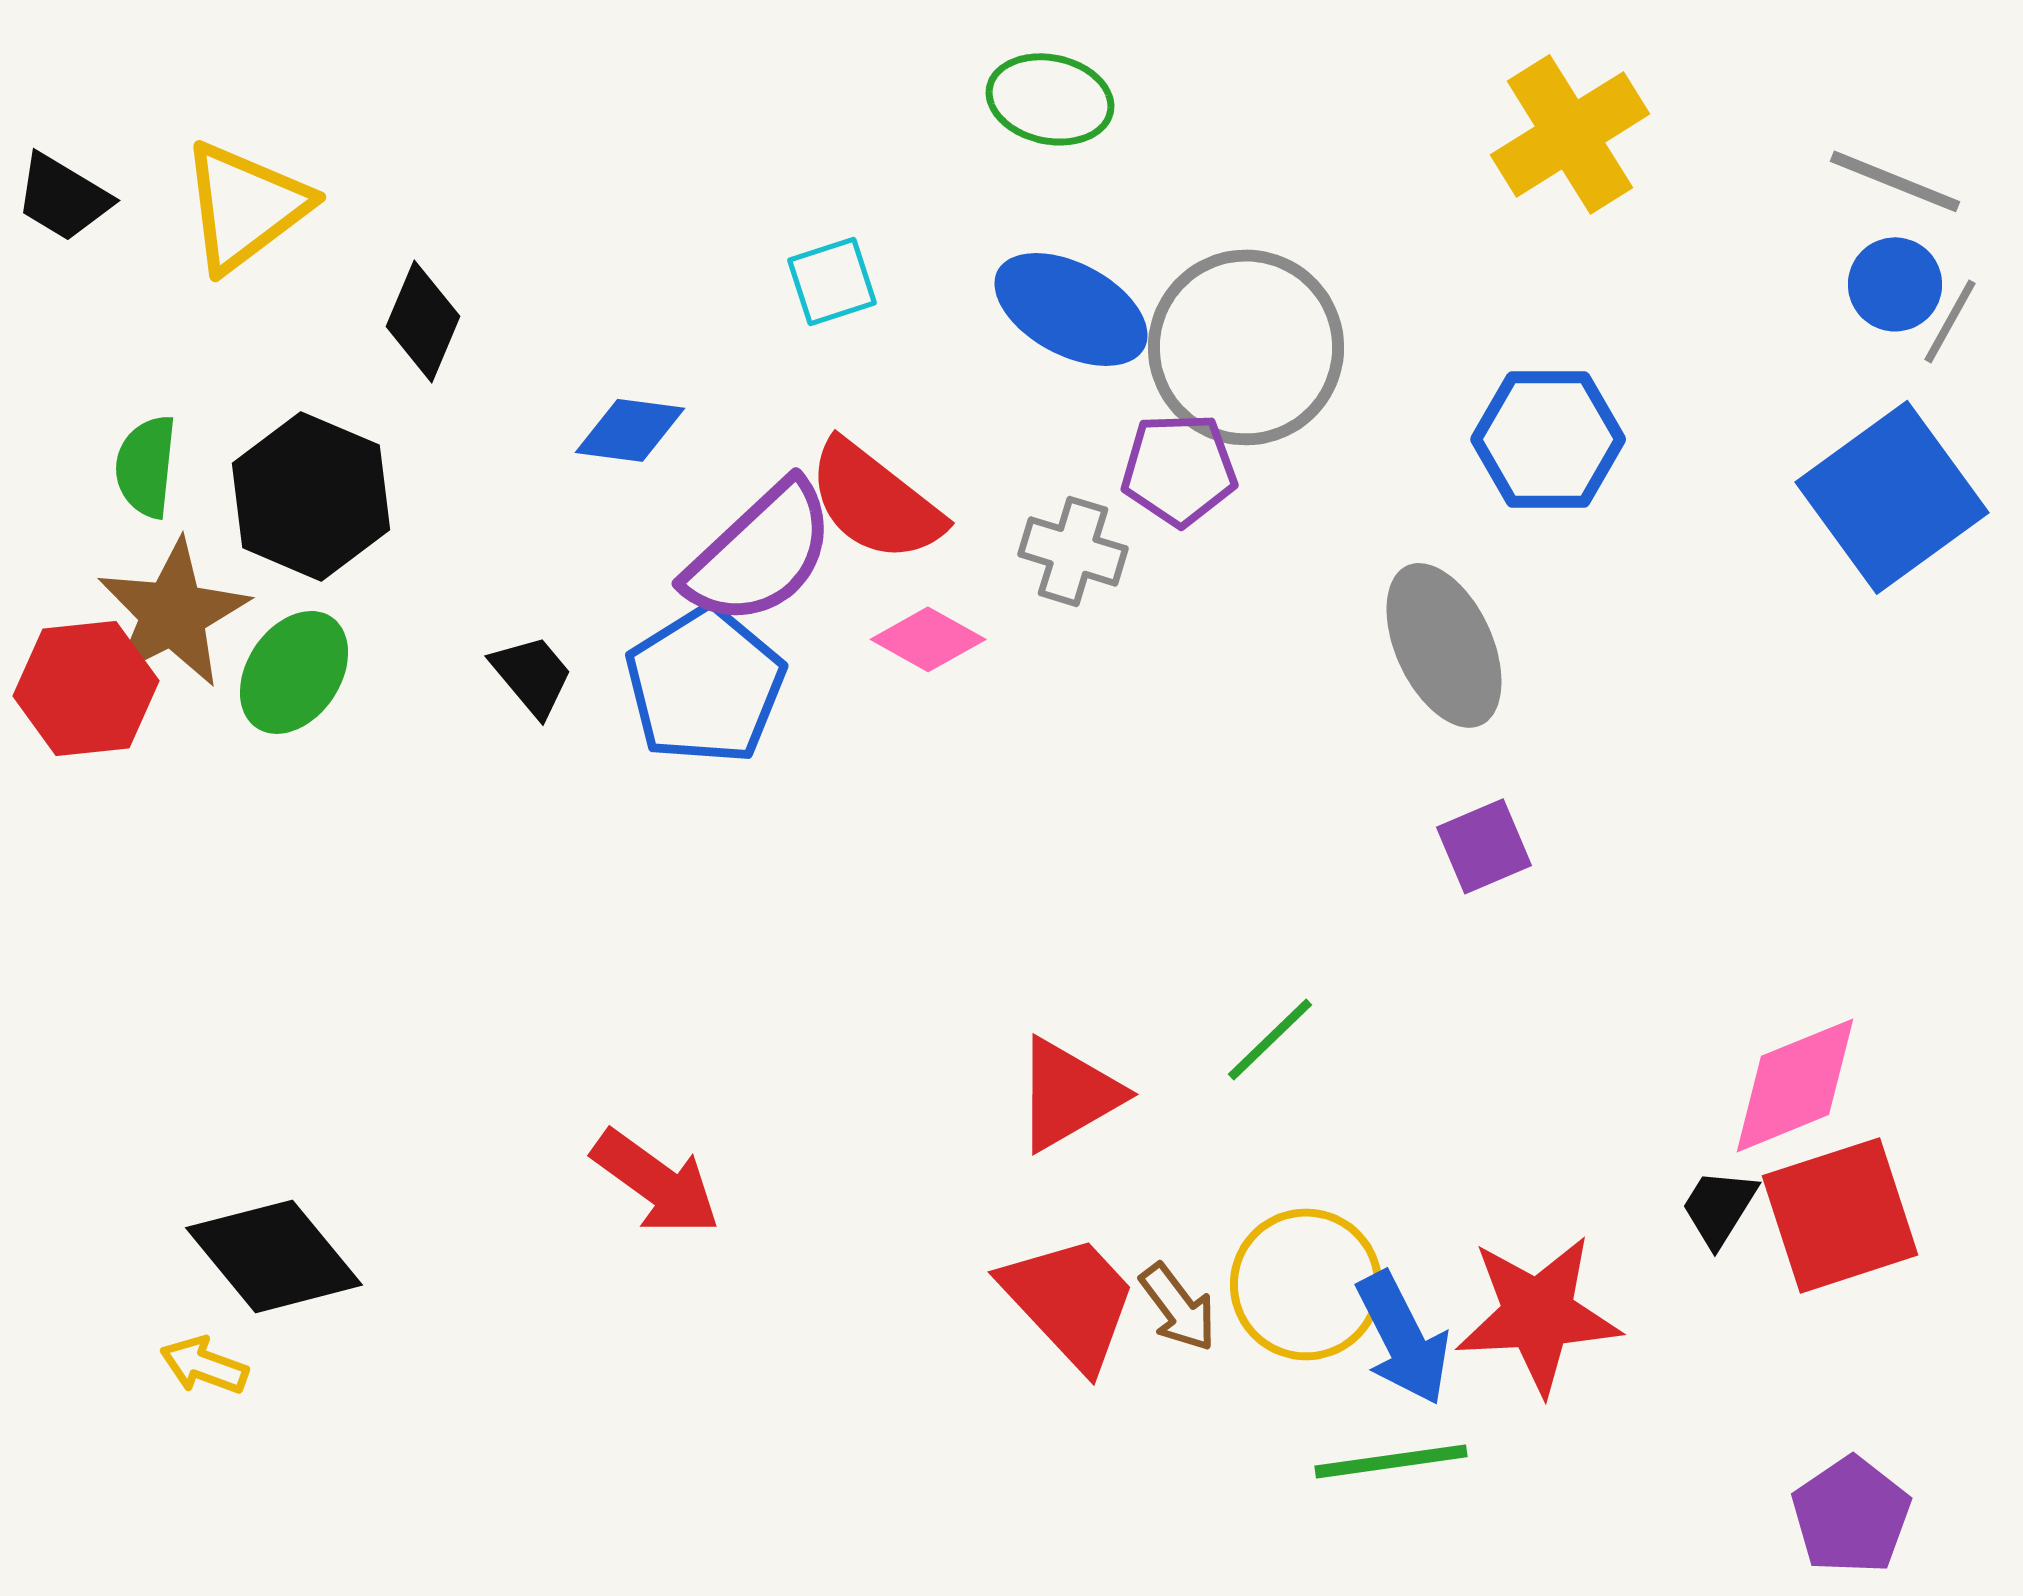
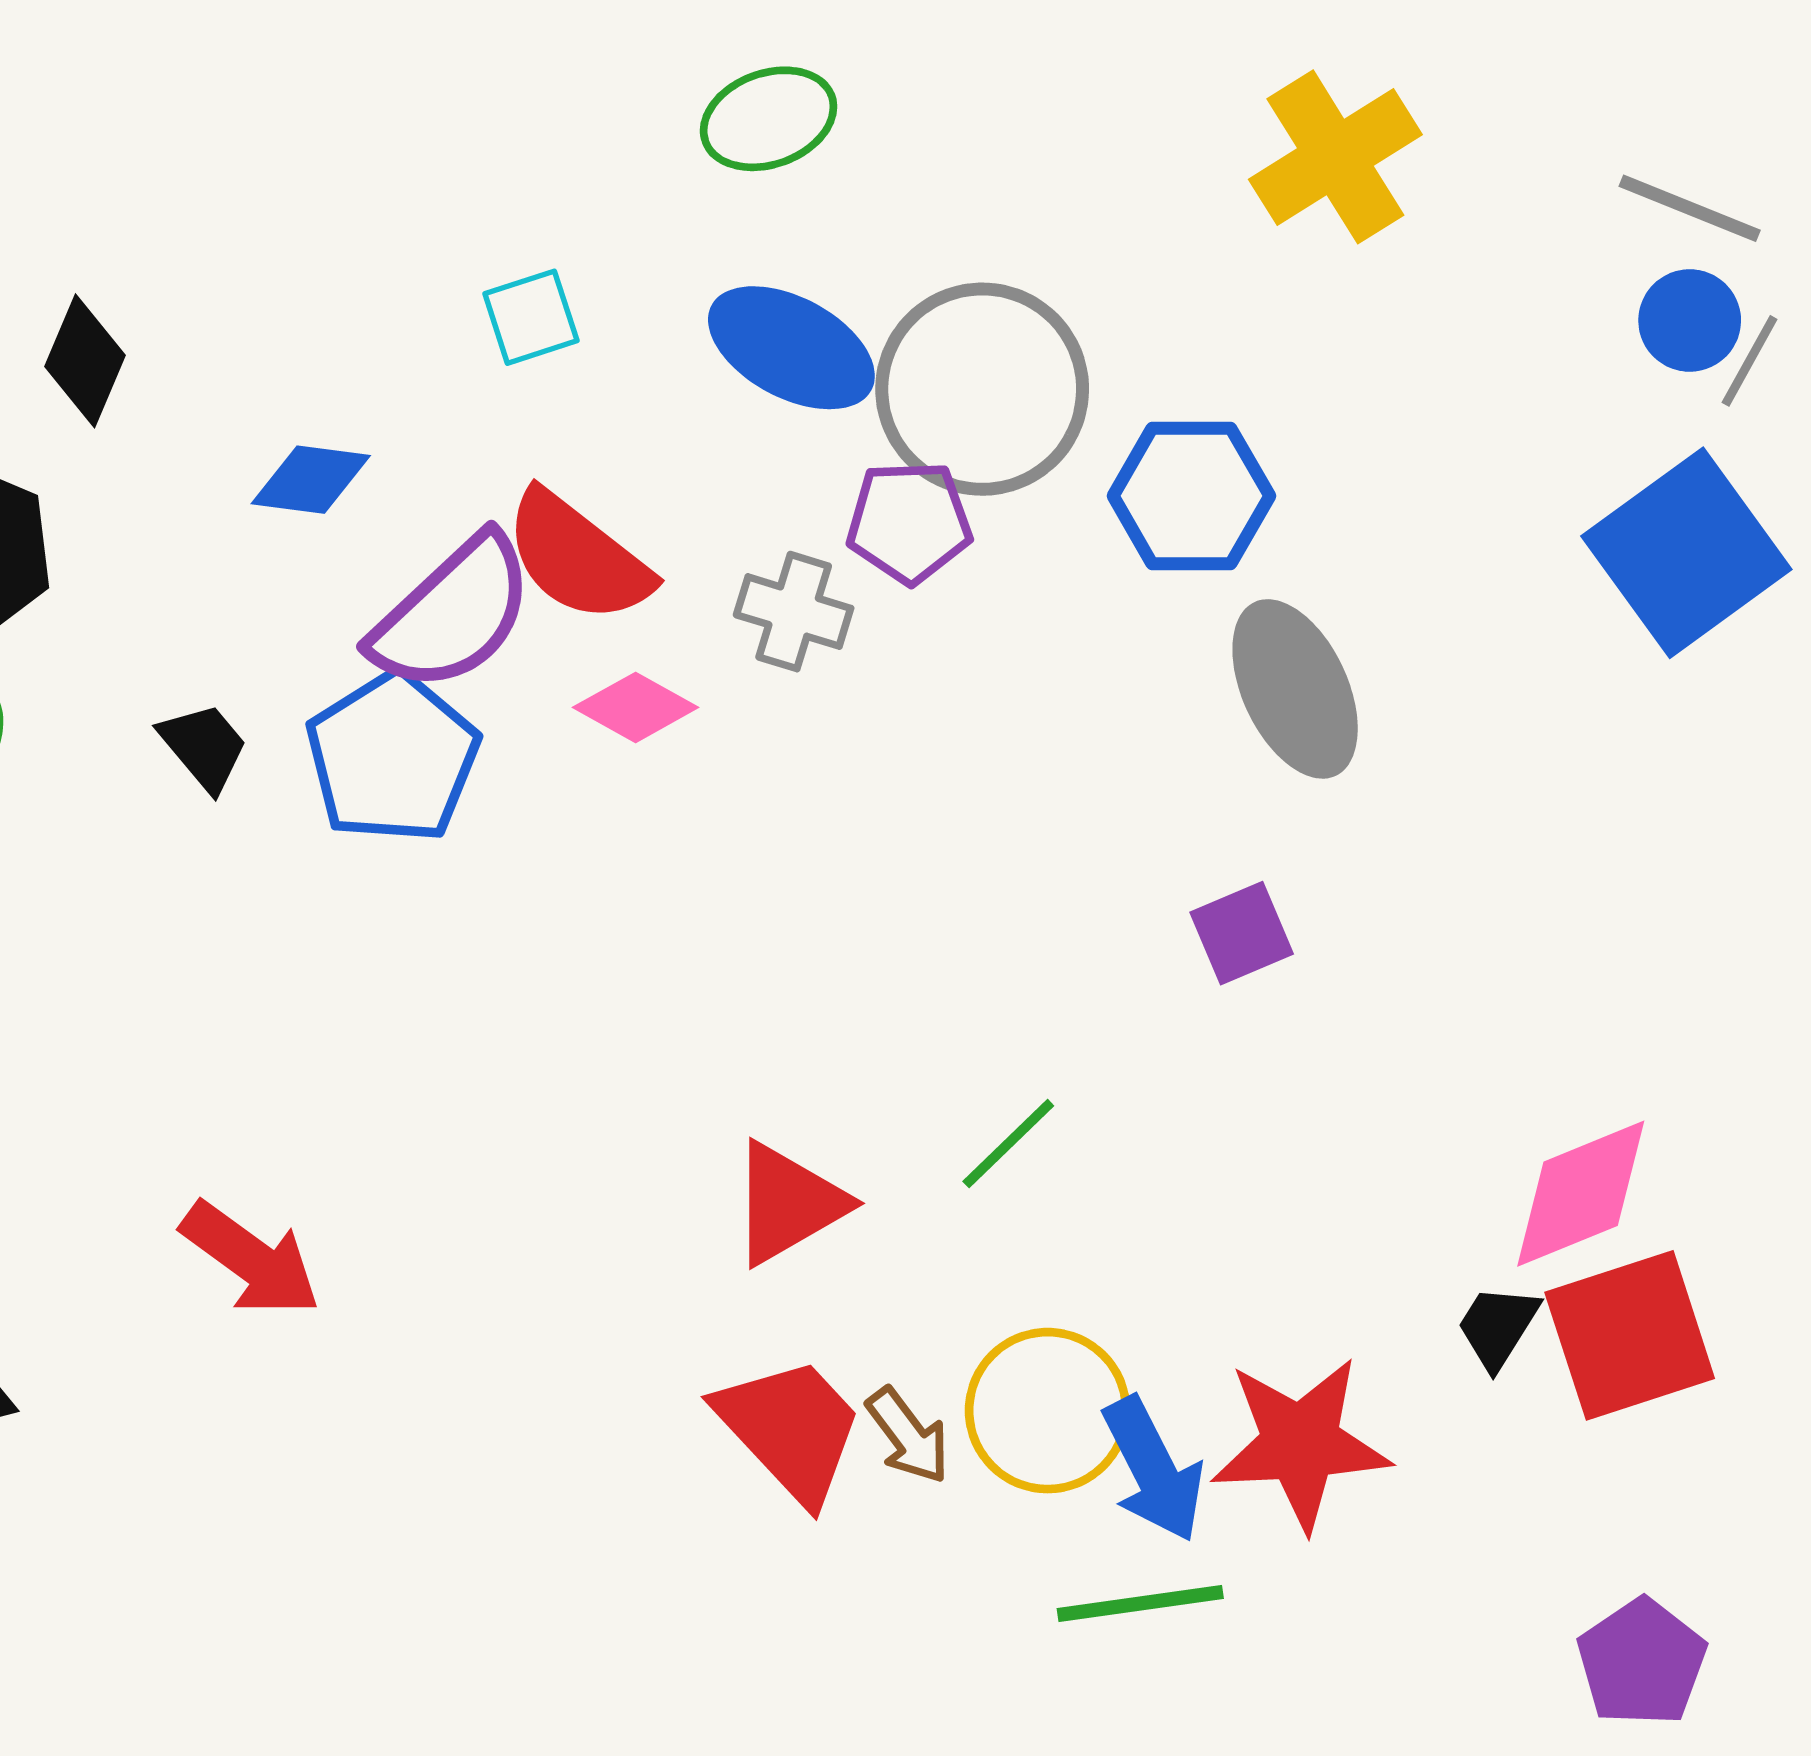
green ellipse: (1050, 99) -> (769, 119), turned -32
blue hexagon: (1548, 439) -> (1191, 496), moved
gray ellipse: (1444, 645) -> (1295, 689), moved
red arrow: (656, 1182) -> (251, 1259), moved

